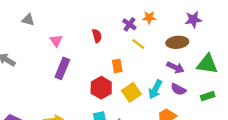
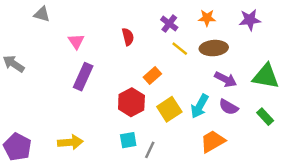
orange star: (149, 18) -> (207, 18), moved
brown ellipse: (177, 42) -> (214, 48), moved
orange rectangle: (117, 66) -> (152, 75), turned 56
green rectangle: (208, 96) -> (265, 117), turned 64

